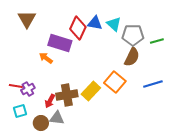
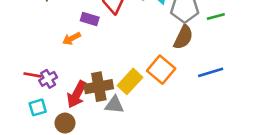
purple rectangle: (60, 43) -> (90, 19), size x0.6
orange arrow: (46, 58) -> (71, 39), turned -64
red arrow: (50, 101) -> (77, 94), size x1.5
gray triangle: (57, 118) -> (114, 105), moved

